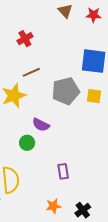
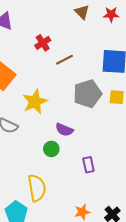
brown line: (31, 72) -> (64, 60), moved
purple rectangle: (63, 171) -> (88, 165), moved

